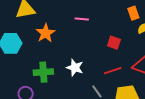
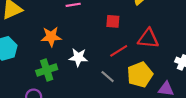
orange star: (45, 33) -> (51, 37), moved, turned -30

